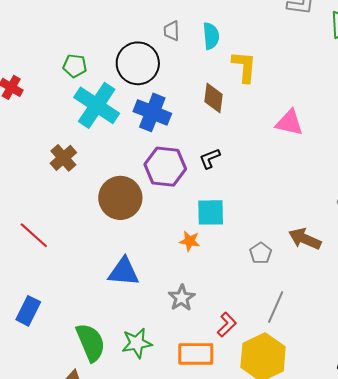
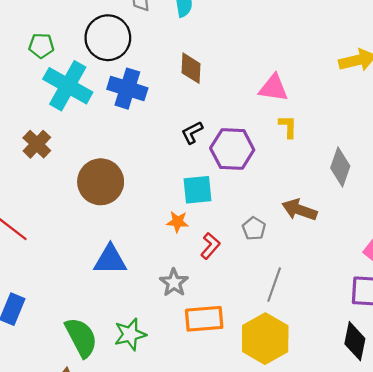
yellow L-shape: (244, 67) -> (288, 127), moved, size x0.7
purple hexagon: (165, 167) -> (232, 149), moved
red L-shape: (227, 325) -> (210, 246), moved
orange rectangle: (196, 354) -> (204, 319), moved

